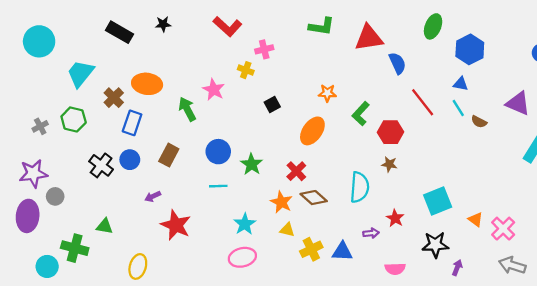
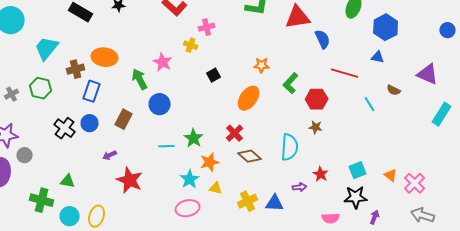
brown cross: (114, 98) -> (76, 69), turned 30
red line: (423, 102) -> (345, 73), turned -36
cyan line: (458, 108) -> (370, 104), moved
blue circle: (218, 152) -> (160, 104), moved
green star: (252, 164) -> (194, 138), moved
cyan square: (438, 201) -> (358, 170), moved, size x0.7
orange star: (281, 202) -> (210, 162), moved, turned 30
yellow triangle: (287, 230) -> (216, 188), moved
cyan circle: (47, 266) -> (70, 216), moved
pink semicircle: (395, 269) -> (331, 218), moved

